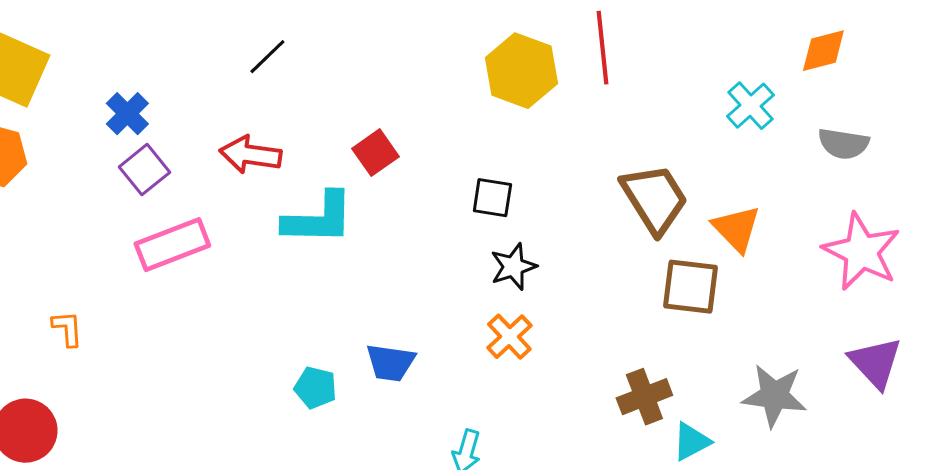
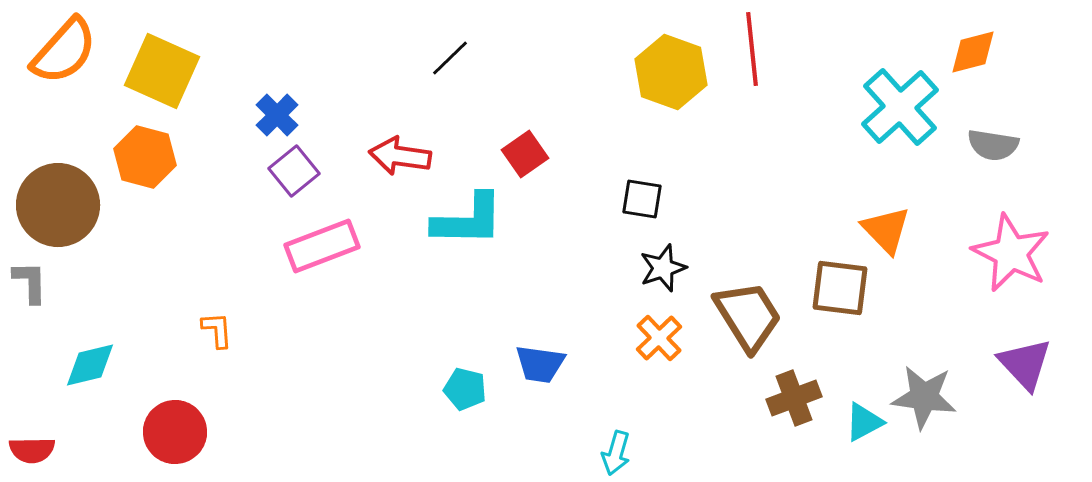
black line: (267, 57) -> (450, 58), moved
cyan cross: (750, 106) -> (900, 107), size x1.6
brown trapezoid: (654, 199) -> (748, 316), moved
cyan triangle: (691, 442) -> (864, 422), moved

